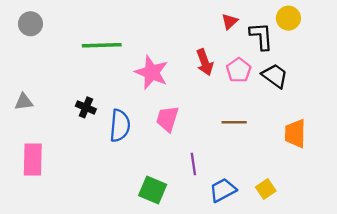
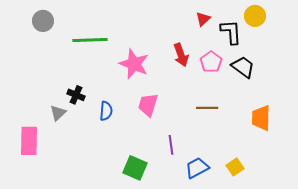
gray circle: (30, 24) -> (43, 21), moved
gray triangle: (24, 102) -> (58, 113), moved, turned -36
blue semicircle: (120, 126) -> (106, 111), size x0.7

